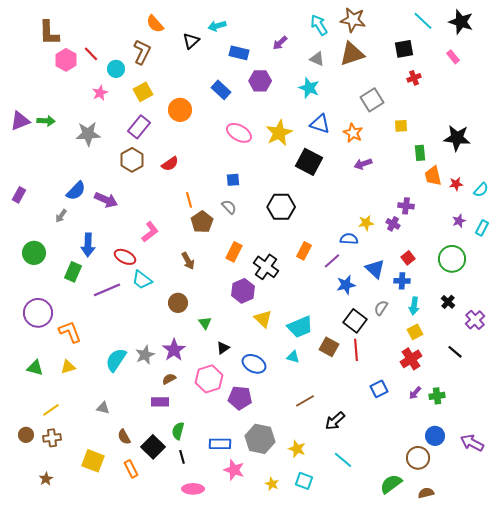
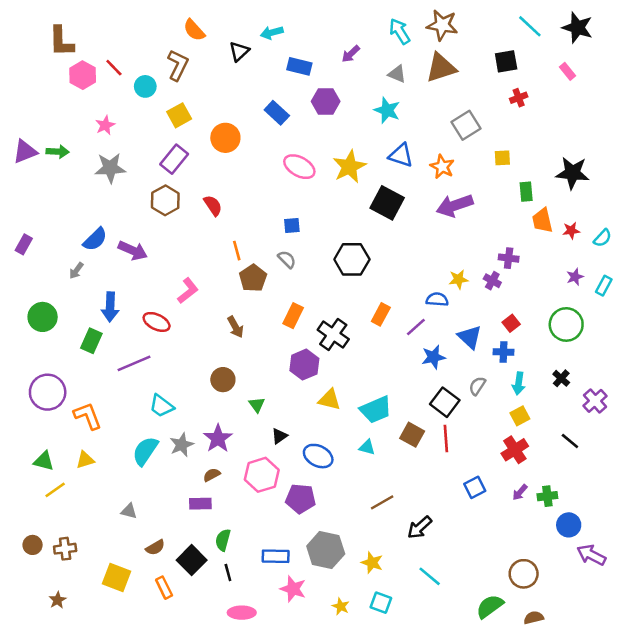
pink star: (100, 93) -> (105, 125), moved
red semicircle: (170, 164) -> (213, 205), turned -90
purple arrow: (363, 164) -> (455, 205), size x1.6
cyan trapezoid: (142, 280) -> (162, 406), moved
yellow triangle: (263, 319) -> (329, 400), turned -30
yellow line: (51, 410) -> (55, 490), moved
blue circle: (435, 436) -> (569, 525), moved
brown semicircle: (124, 437) -> (155, 547), turned -91

